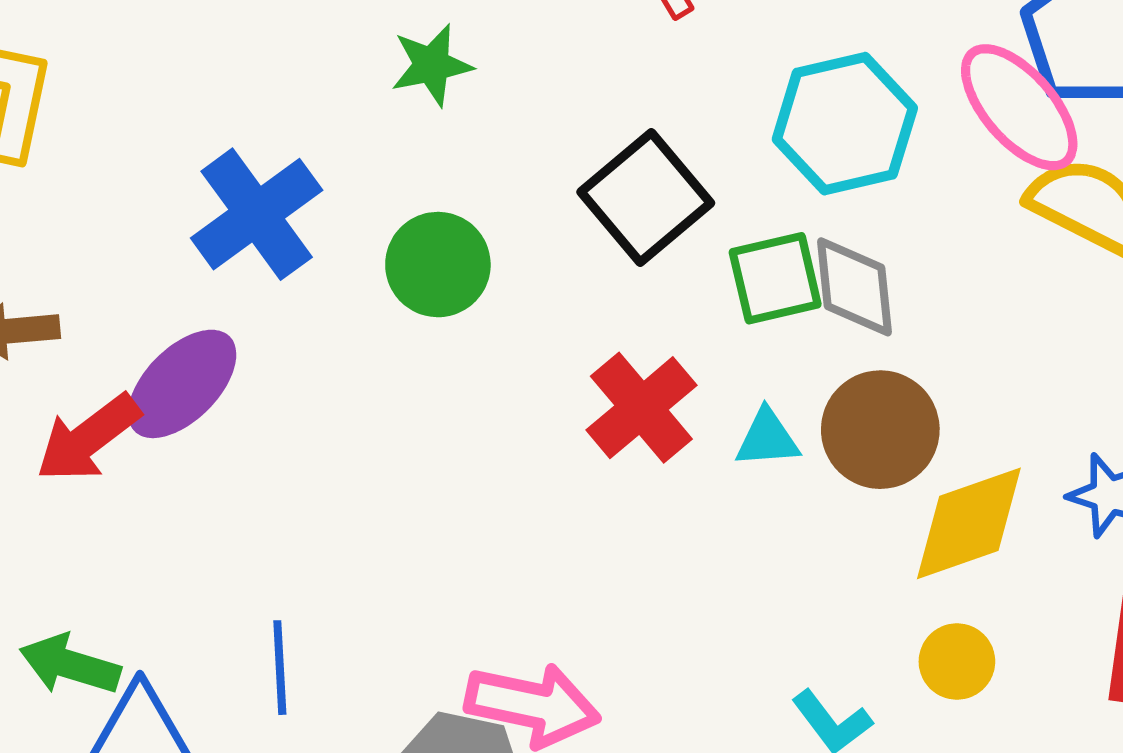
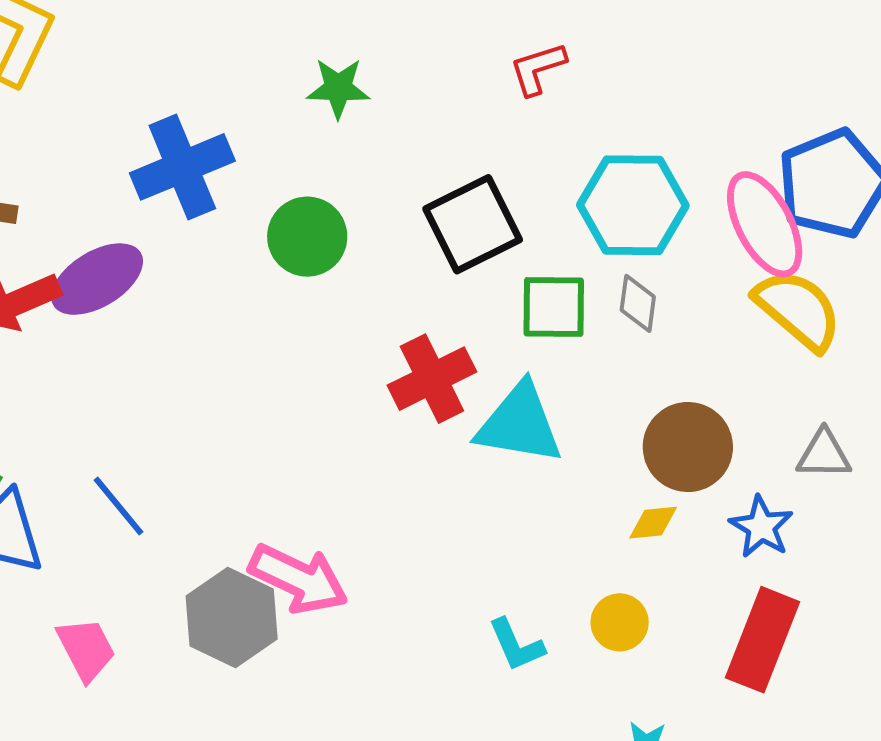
gray diamond: (855, 287) -> (638, 303), moved, size x0.7
brown circle: (880, 430) -> (688, 447), moved
cyan triangle: (767, 438) -> (519, 424), size x1.8
yellow diamond: (969, 523) -> (653, 523), size x0.5
blue line: (280, 668) -> (119, 506), turned -50

